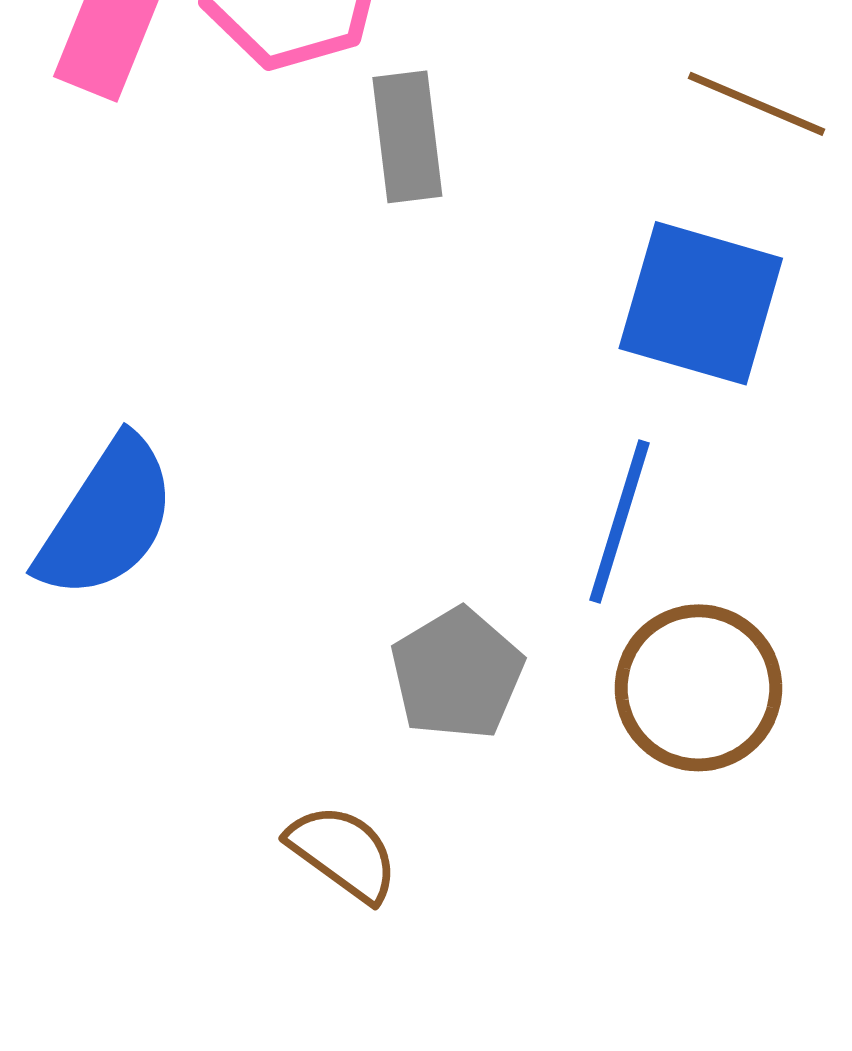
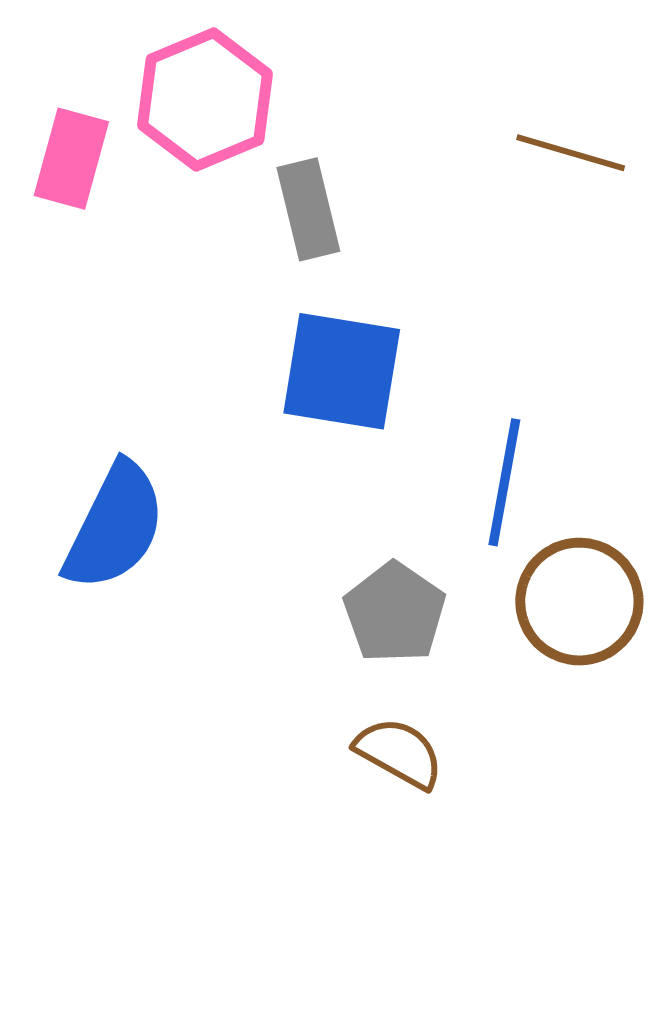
blue square: (701, 303) -> (342, 371), moved
brown semicircle: (343, 853) -> (399, 753), moved

